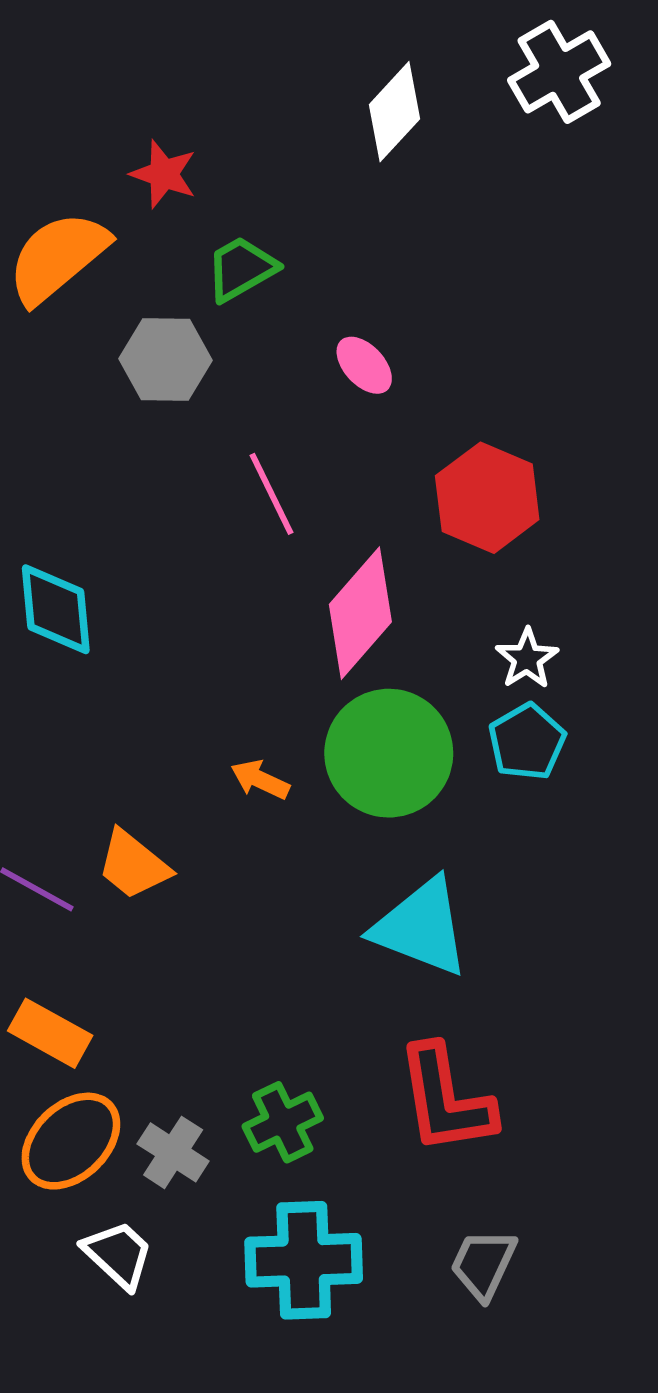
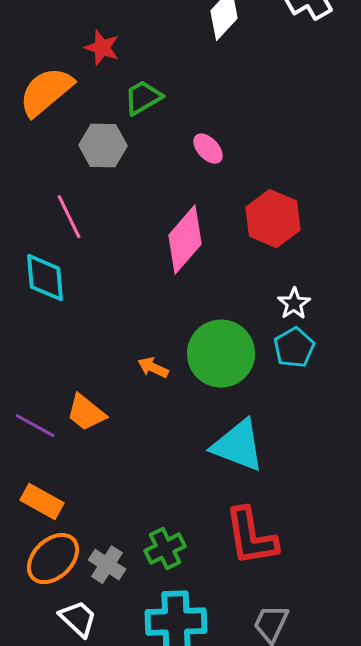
pink line: (271, 494) -> (69, 217), moved
pink diamond: (360, 613) -> (185, 240), moved

